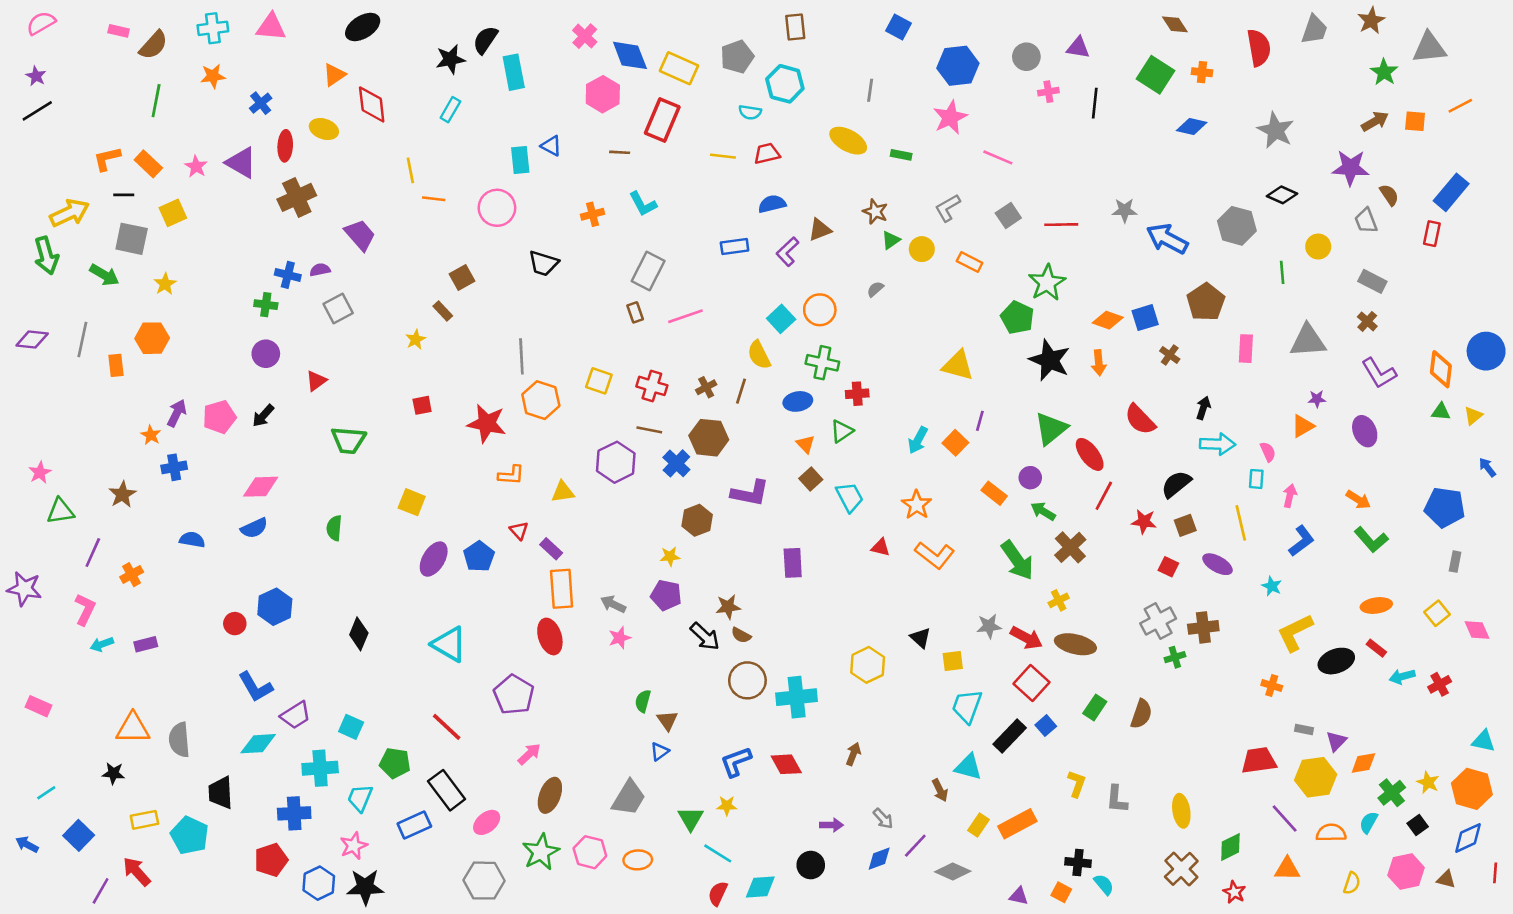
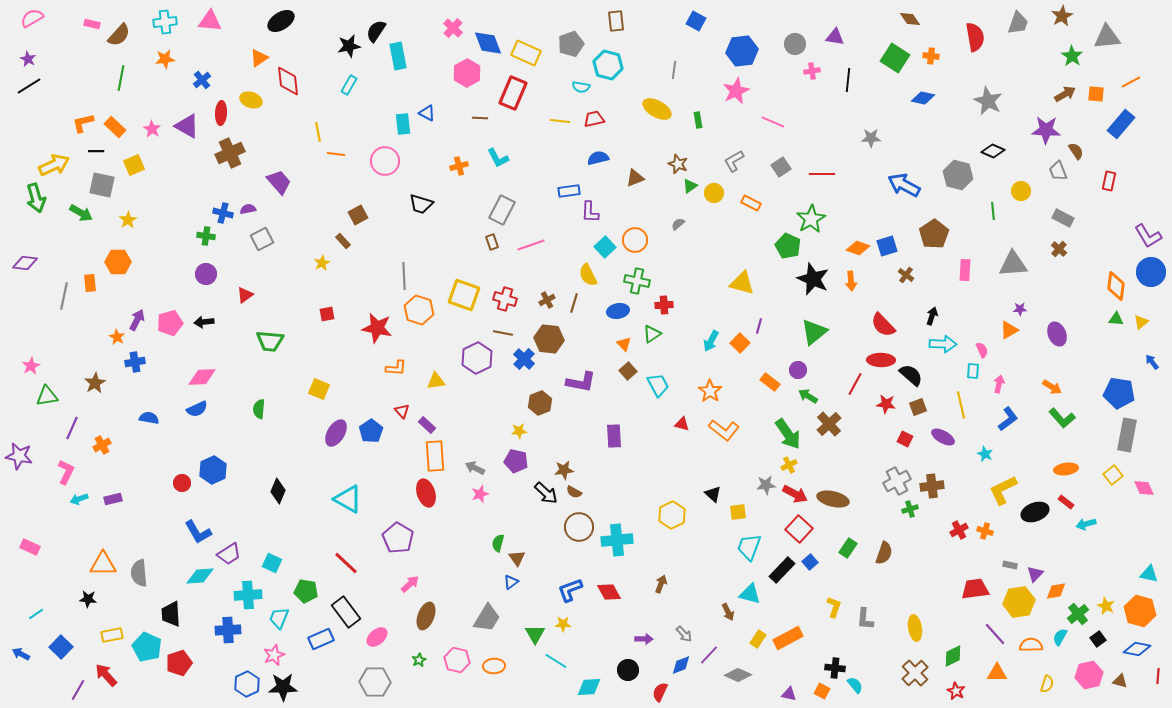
green rectangle: (901, 155) -> (698, 120), turned 70
blue rectangle: (1451, 192) -> (1121, 124), moved
gray star: (1125, 210) -> (871, 138), moved
purple L-shape: (787, 252) -> (590, 212), moved, turned -45
gray line: (82, 339) -> (64, 296), moved
purple L-shape: (1379, 373) -> (1148, 236), moved
yellow square: (599, 381) -> (464, 295), size x1.5
black arrow: (263, 416) -> (204, 322), turned 42
red ellipse: (1090, 454) -> (881, 360), moved, turned -52
black semicircle: (1176, 484) -> (911, 375), turned 80
gray rectangle: (1455, 562) -> (1127, 435), size x2.0
yellow cross: (1059, 600) -> (789, 465), moved
red cross: (1440, 684) -> (959, 530), moved
blue diamond: (1468, 838) -> (1137, 649), turned 36
green star: (541, 852) -> (419, 660), size x0.5
red pentagon: (271, 860) -> (179, 663), moved
red semicircle: (718, 893) -> (660, 692), moved

